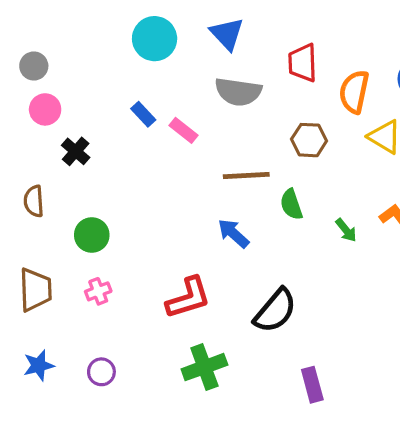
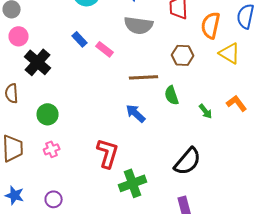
black cross: (76, 151) -> (38, 62), size x1.5
red L-shape: (188, 298) -> (108, 153), turned -56
black semicircle: (275, 311) -> (188, 161), moved
blue star: (39, 365) -> (15, 195), turned 30
green cross: (204, 367) -> (133, 183), moved

